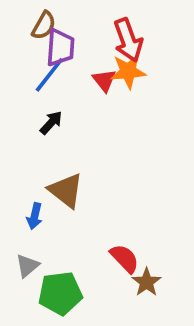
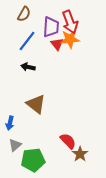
purple trapezoid: (60, 47) -> (51, 27), moved
black arrow: (51, 123) -> (28, 67), turned -120
blue arrow: (35, 216) -> (10, 123), moved

